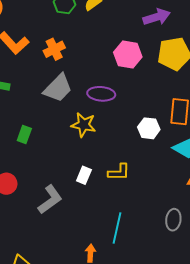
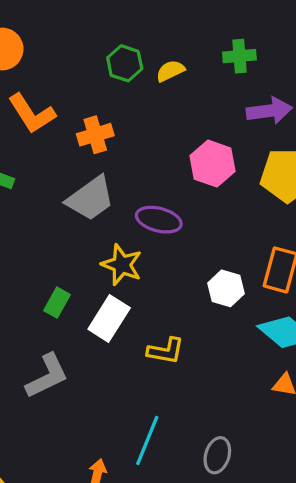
green rectangle: (24, 135) -> (57, 303), moved
white rectangle: (84, 175) -> (109, 318), moved, size x1.5
gray ellipse: (173, 220) -> (217, 455), moved

